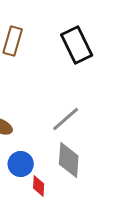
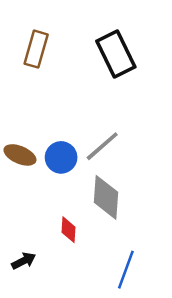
blue circle: (21, 164) -> (61, 157), moved

